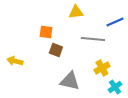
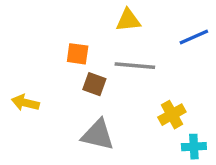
gray line: (93, 39) -> (135, 66), moved
gray triangle: (70, 81) -> (98, 135), moved
cyan cross: (115, 87) -> (194, 147), turned 32

